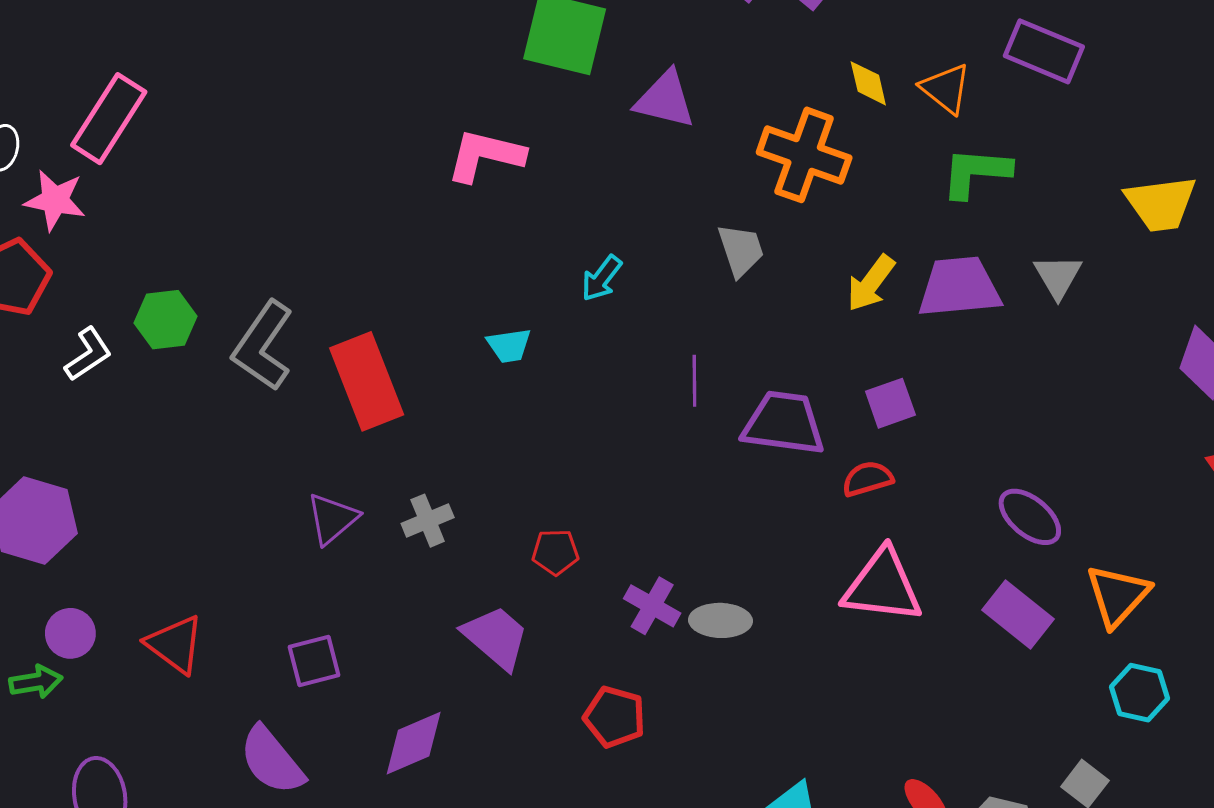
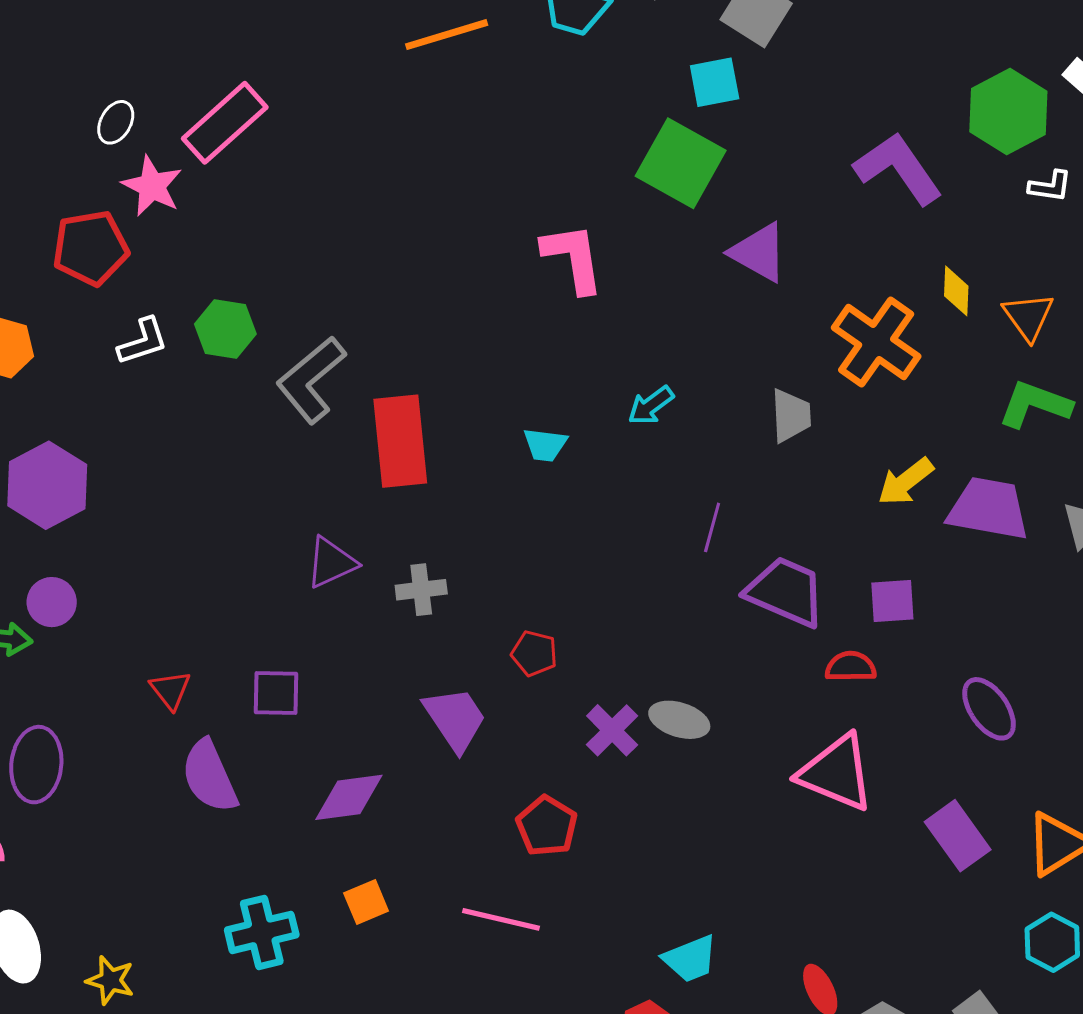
pink L-shape: (485, 155) -> (573, 258), turned 52
purple ellipse: (1030, 517) -> (989, 709), moved
gray ellipse: (720, 620) -> (679, 720), moved
red triangle: (175, 644) -> (170, 690), moved, size x0.7

